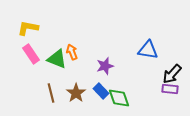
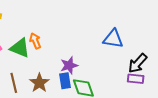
purple star: (105, 66) -> (69, 65), moved
blue rectangle: (101, 91) -> (65, 81), turned 35

